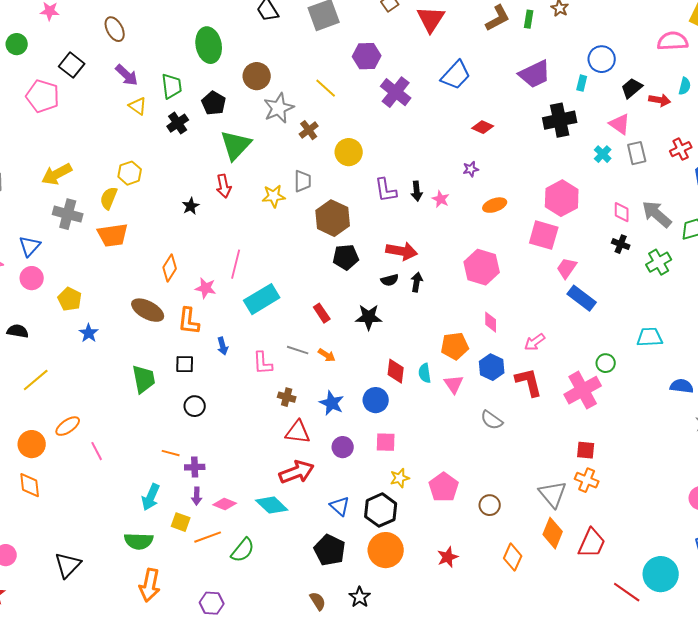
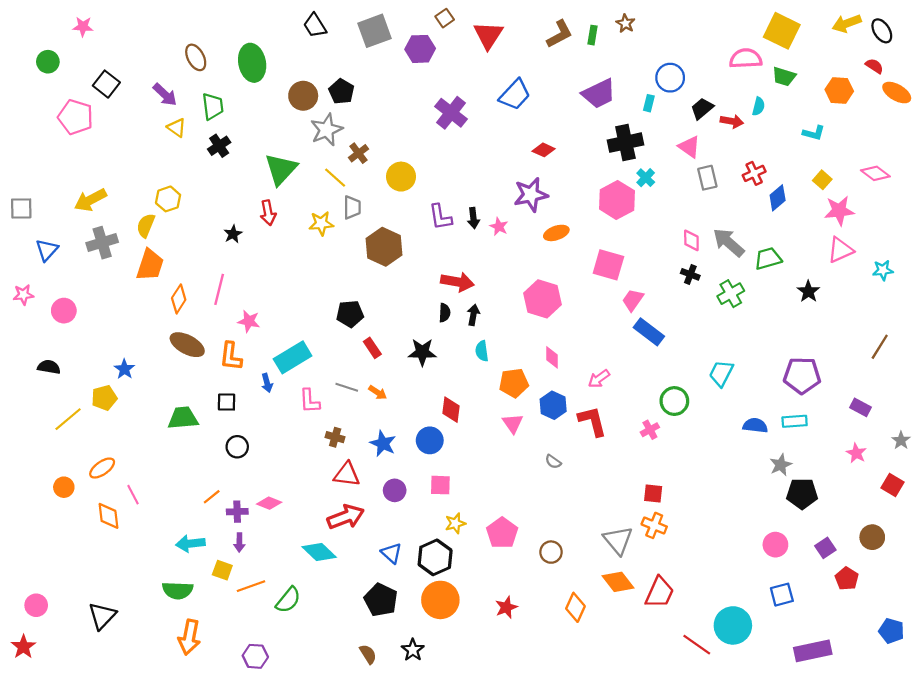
brown ellipse: (115, 29) -> (196, 57), moved
purple hexagon: (367, 56) -> (420, 49), moved
yellow line: (326, 88) -> (335, 178), moved
black pentagon: (214, 103) -> (341, 91), moved
cyan cross: (603, 154) -> (646, 178), moved
purple star: (471, 169) -> (531, 195), size x2.0
pink hexagon: (562, 198) -> (617, 200), moved
gray cross: (68, 214) -> (102, 243), turned -32
orange trapezoid: (113, 235) -> (150, 265), turned -64
blue triangle: (30, 246) -> (47, 250), moved
black pentagon: (346, 257) -> (350, 314), moved
pink line: (236, 264) -> (219, 289), moved
orange diamond: (170, 268) -> (179, 299), moved
black semicircle: (390, 280) -> (445, 313), turned -72
yellow pentagon: (70, 299) -> (104, 398), moved, turned 30
cyan rectangle: (262, 299) -> (293, 357), moved
cyan trapezoid: (650, 337) -> (721, 373), turned -60
green circle: (606, 363) -> (674, 401), size x1.4
cyan semicircle: (425, 373) -> (482, 351), moved
green trapezoid: (144, 379) -> (183, 418), turned -84
pink cross: (583, 390) -> (650, 430), size x0.5
gray semicircle: (492, 420) -> (553, 462), size x0.7
orange circle: (32, 444) -> (64, 487), size x0.7
orange line: (171, 453) -> (212, 497), turned -54
orange diamond: (30, 485) -> (109, 516), moved
cyan arrow: (151, 497) -> (190, 544), turned 60
pink diamond: (225, 504) -> (269, 503), moved
orange diamond: (553, 533) -> (618, 582), turned -60

